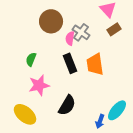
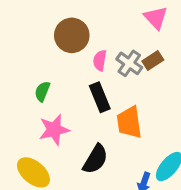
brown rectangle: (114, 29) -> (153, 60), moved
gray cross: (81, 32) -> (129, 63), moved
orange trapezoid: (95, 64) -> (129, 122), moved

